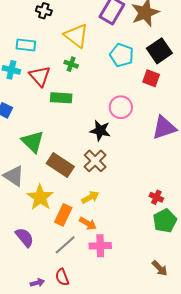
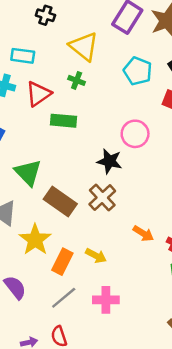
red triangle: (40, 76) -> (38, 94), turned 35
yellow arrow: (90, 197) -> (96, 256), moved, turned 54
orange arrow: (88, 223) -> (143, 233), moved

